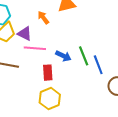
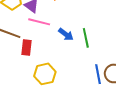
blue line: (98, 65) -> (98, 74), moved
red rectangle: (48, 73) -> (27, 48), moved

